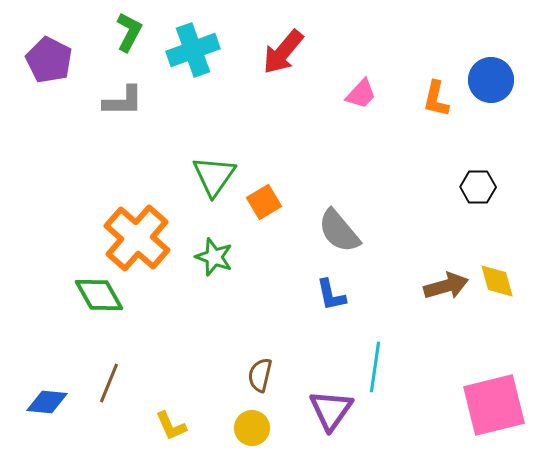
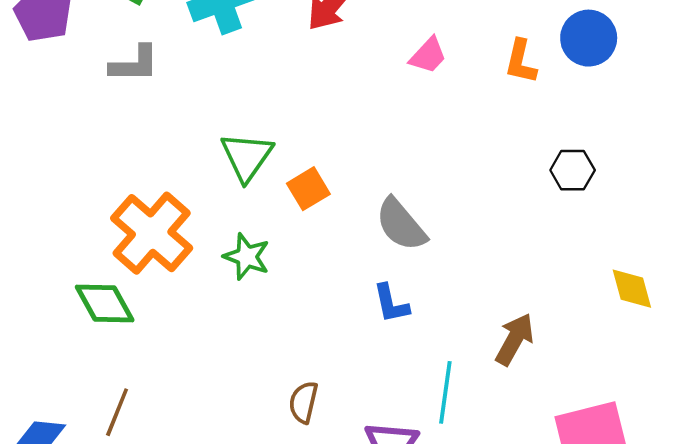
yellow diamond: (497, 281) -> (632, 289), moved
brown arrow: (446, 286) -> (515, 339), moved, turned -45

